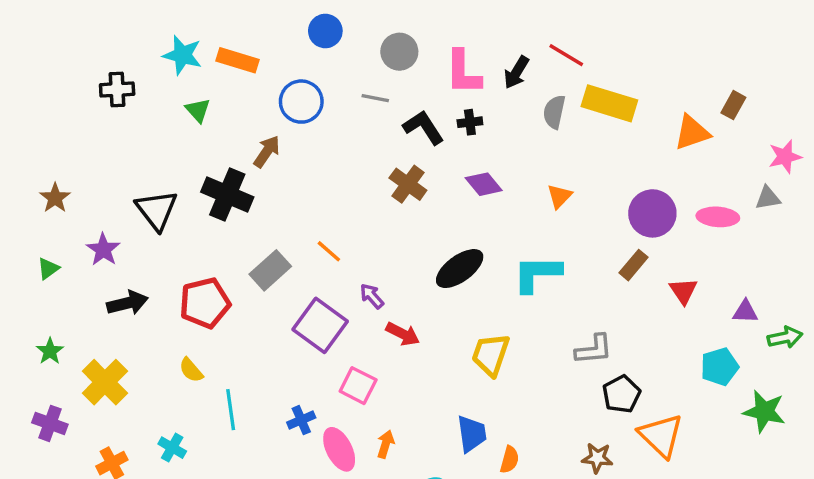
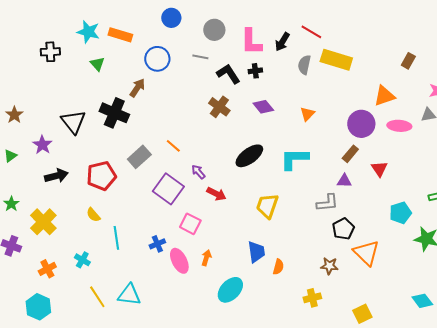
orange triangle: (692, 133) -> (384, 96), moved
purple triangle: (745, 312) -> (344, 181), moved

